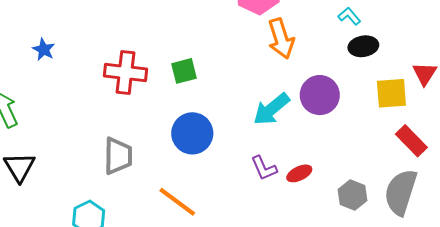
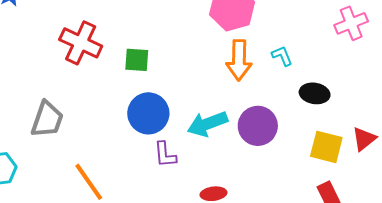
cyan L-shape: (349, 16) -> (282, 56), moved
blue circle: (192, 133) -> (148, 113), moved
purple L-shape: (264, 168) -> (165, 155), moved

